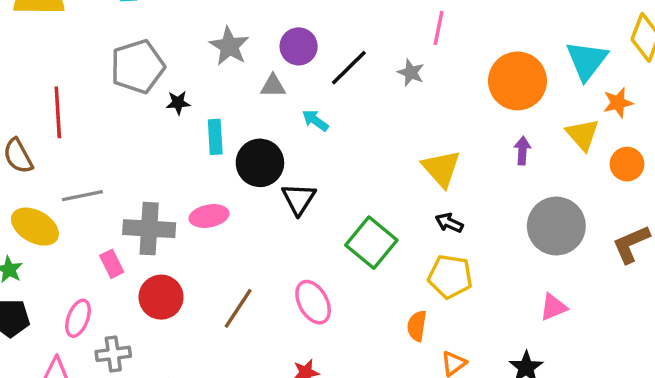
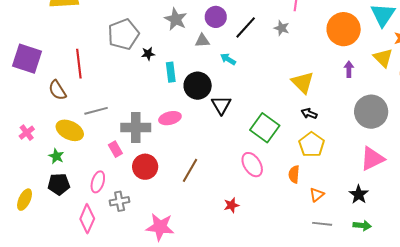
yellow pentagon: (450, 277) -> (312, 145), turned 30
pink ellipse: (313, 302) -> (252, 165), moved
pink triangle: (553, 307) -> (372, 159), size x1.5

